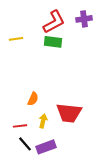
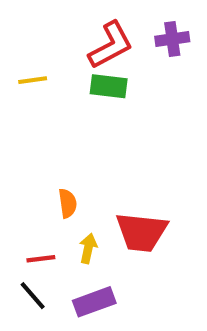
orange semicircle: (33, 99) -> (68, 203), turned -32
black line: (25, 144) -> (33, 296), moved

